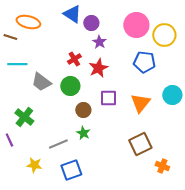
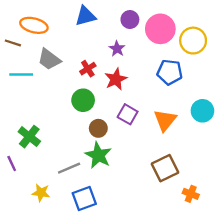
blue triangle: (72, 14) -> (85, 16), turned -48
purple circle: (91, 23) -> (130, 19), moved
gray trapezoid: (41, 82) -> (49, 59), moved
purple square: (108, 98) -> (128, 114), turned 30
green star: (83, 133) -> (98, 155), size x1.6

